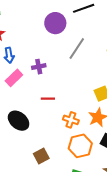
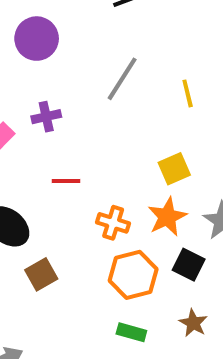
purple circle: (55, 23) -> (37, 39), moved
brown square: (41, 156) -> (41, 274), moved

